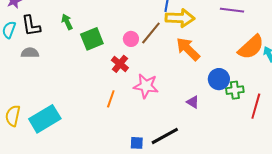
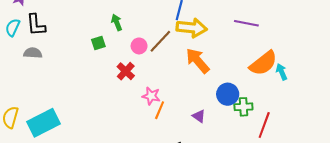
green arrow: (67, 22) -> (117, 22), moved
green square: (92, 39) -> (98, 43), size x0.6
pink star: (146, 86) -> (151, 96), size x0.7
orange line: (111, 99) -> (160, 110), moved

